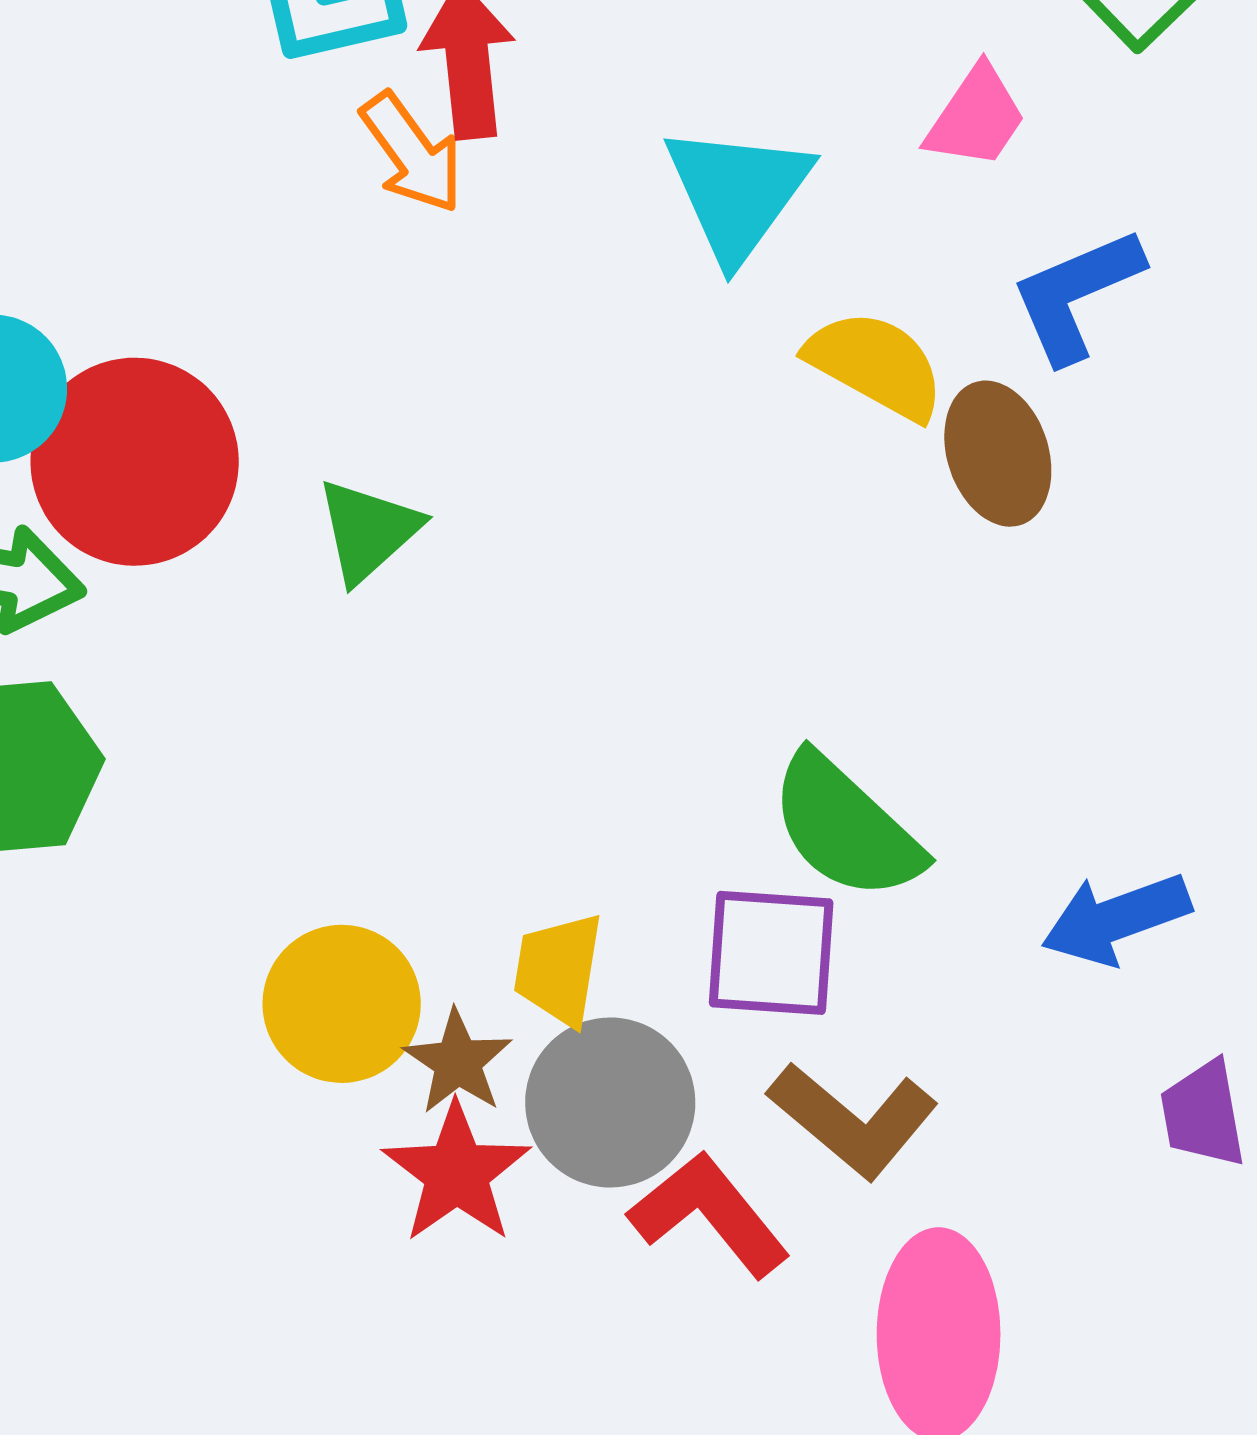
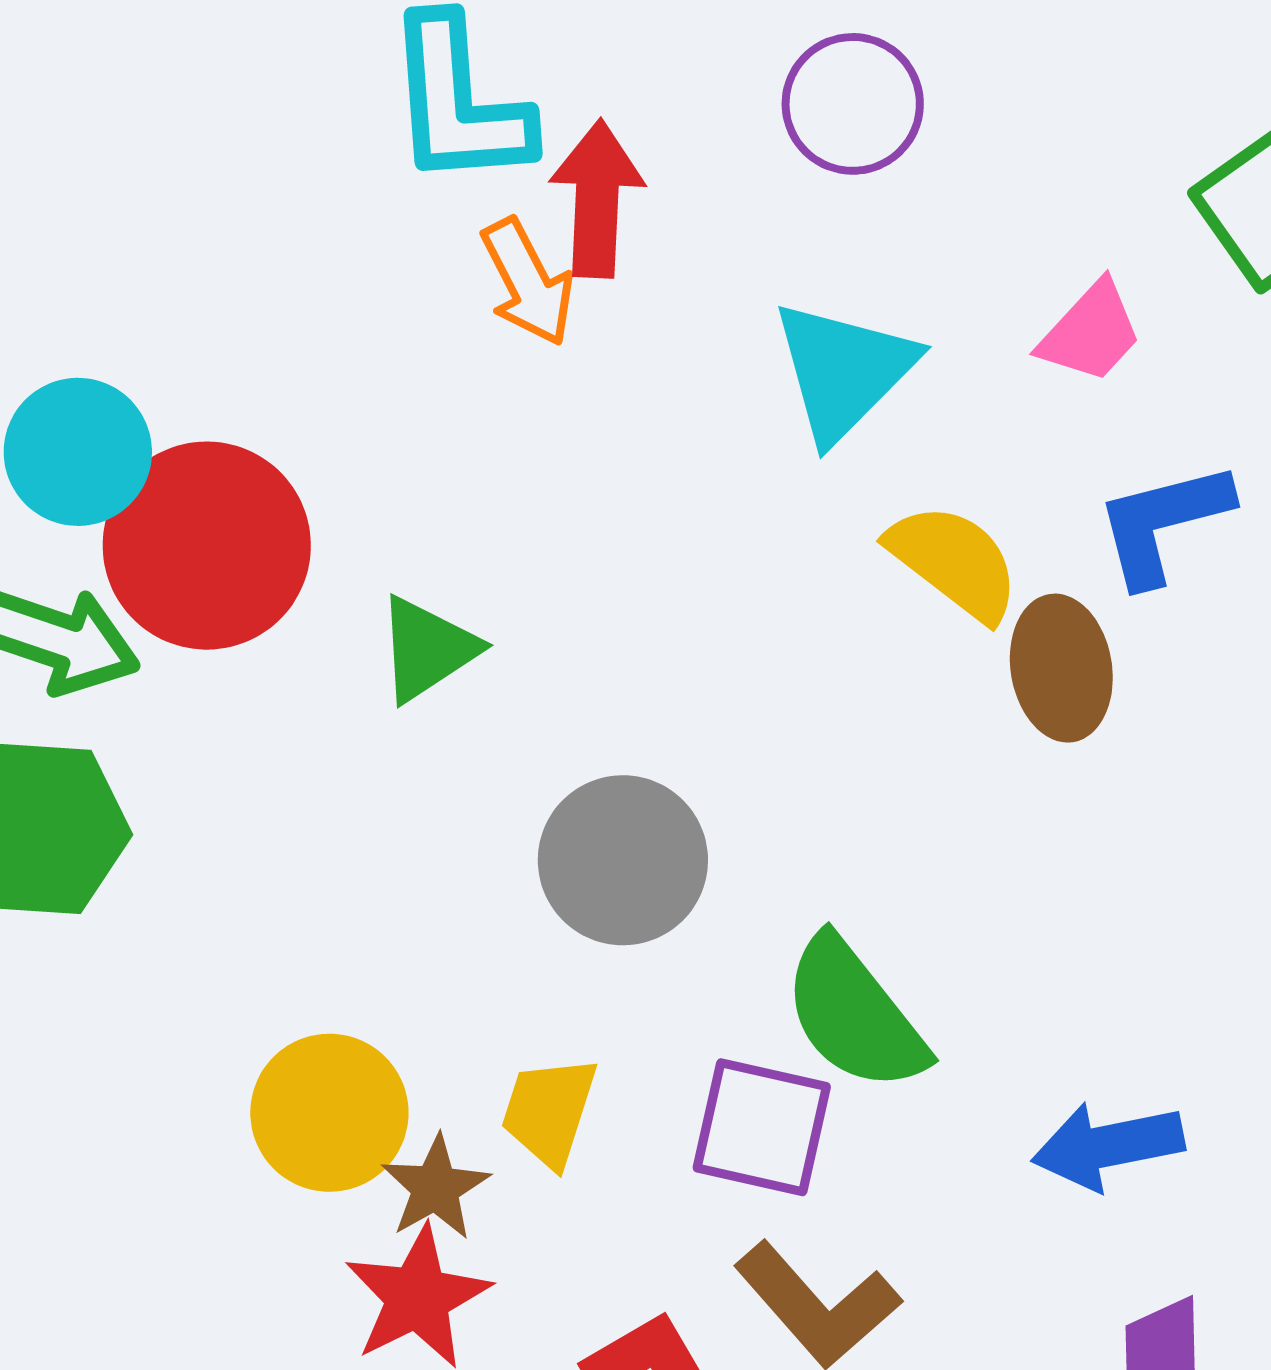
gray circle: (610, 1103) -> (623, 860), moved

